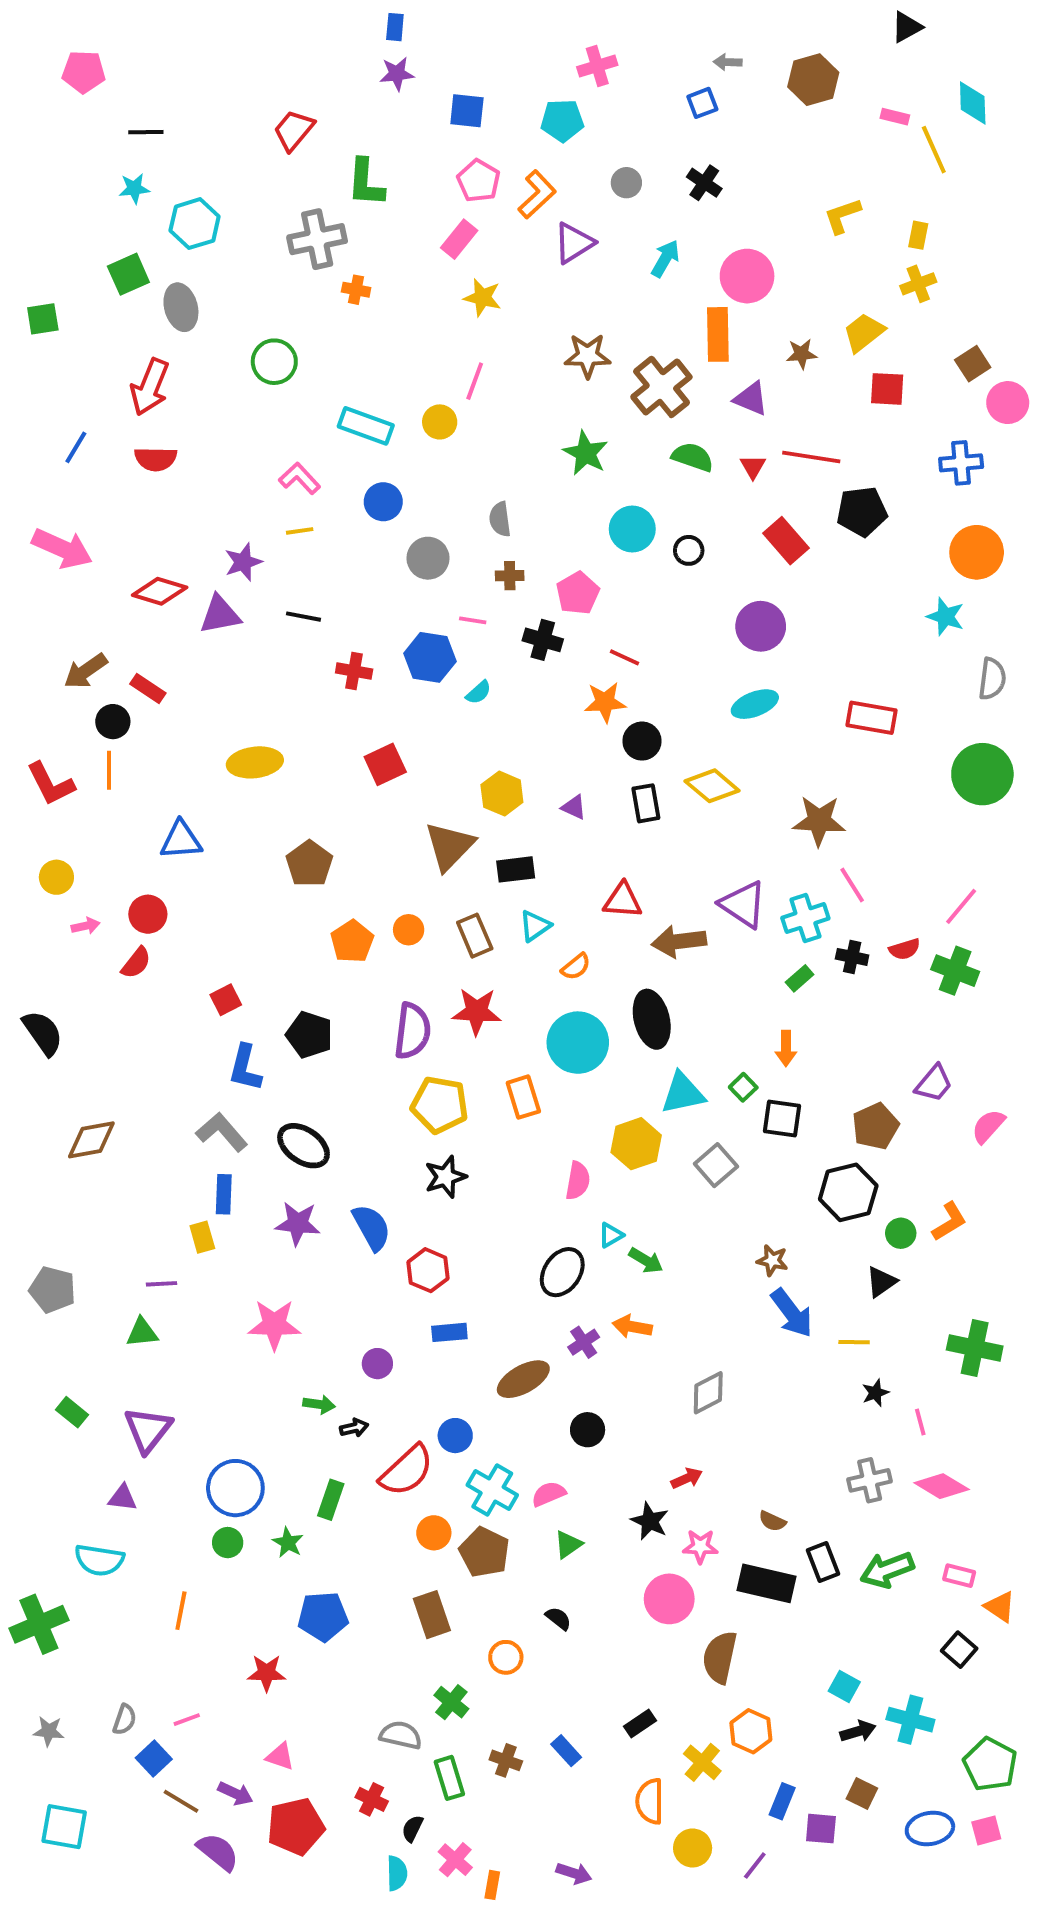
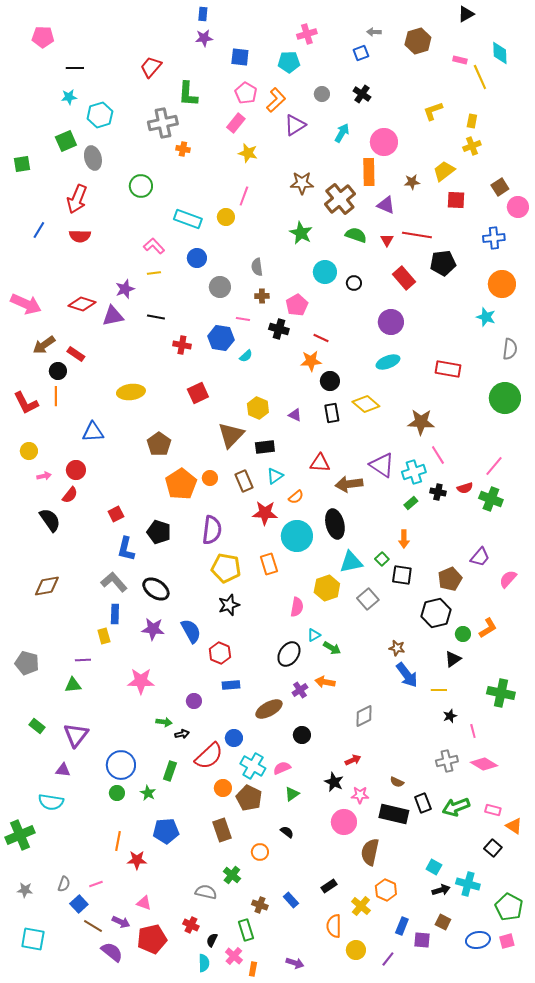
pink arrow: (62, 548) -> (26, 304), moved
orange pentagon: (352, 941) -> (181, 484), size x1.4
red star: (477, 1011) -> (265, 513), moved
black semicircle: (43, 1033) -> (50, 520), moved
orange line: (181, 1611) -> (118, 841), moved
green rectangle: (449, 1778) -> (246, 930), moved

